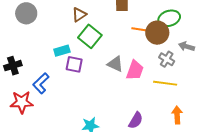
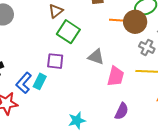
cyan rectangle: (62, 51) -> (40, 81), moved, turned -42
pink trapezoid: (135, 70) -> (116, 76), moved

